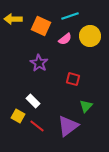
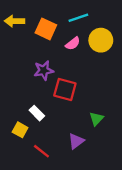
purple star: (39, 63) -> (44, 70), turned 30
red square: (73, 79) -> (65, 89), moved, size x1.5
red line: (37, 126) -> (41, 151), moved
purple triangle: (68, 126) -> (76, 141), size x0.7

